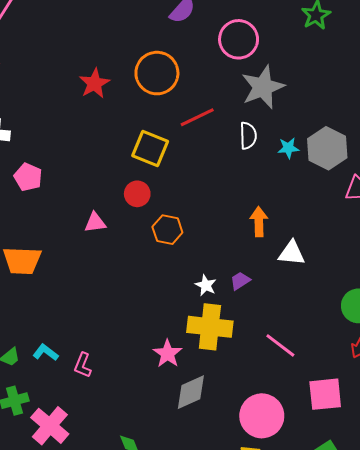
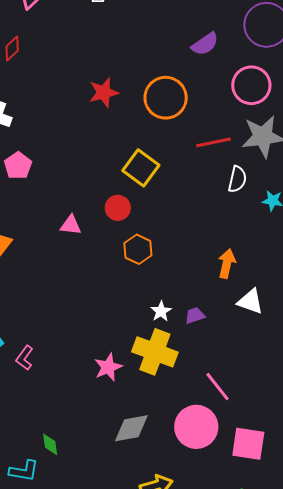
red line: (197, 117) -> (214, 142), moved
gray diamond: (191, 392) -> (131, 428), moved
pink circle: (262, 416) -> (196, 427), moved

